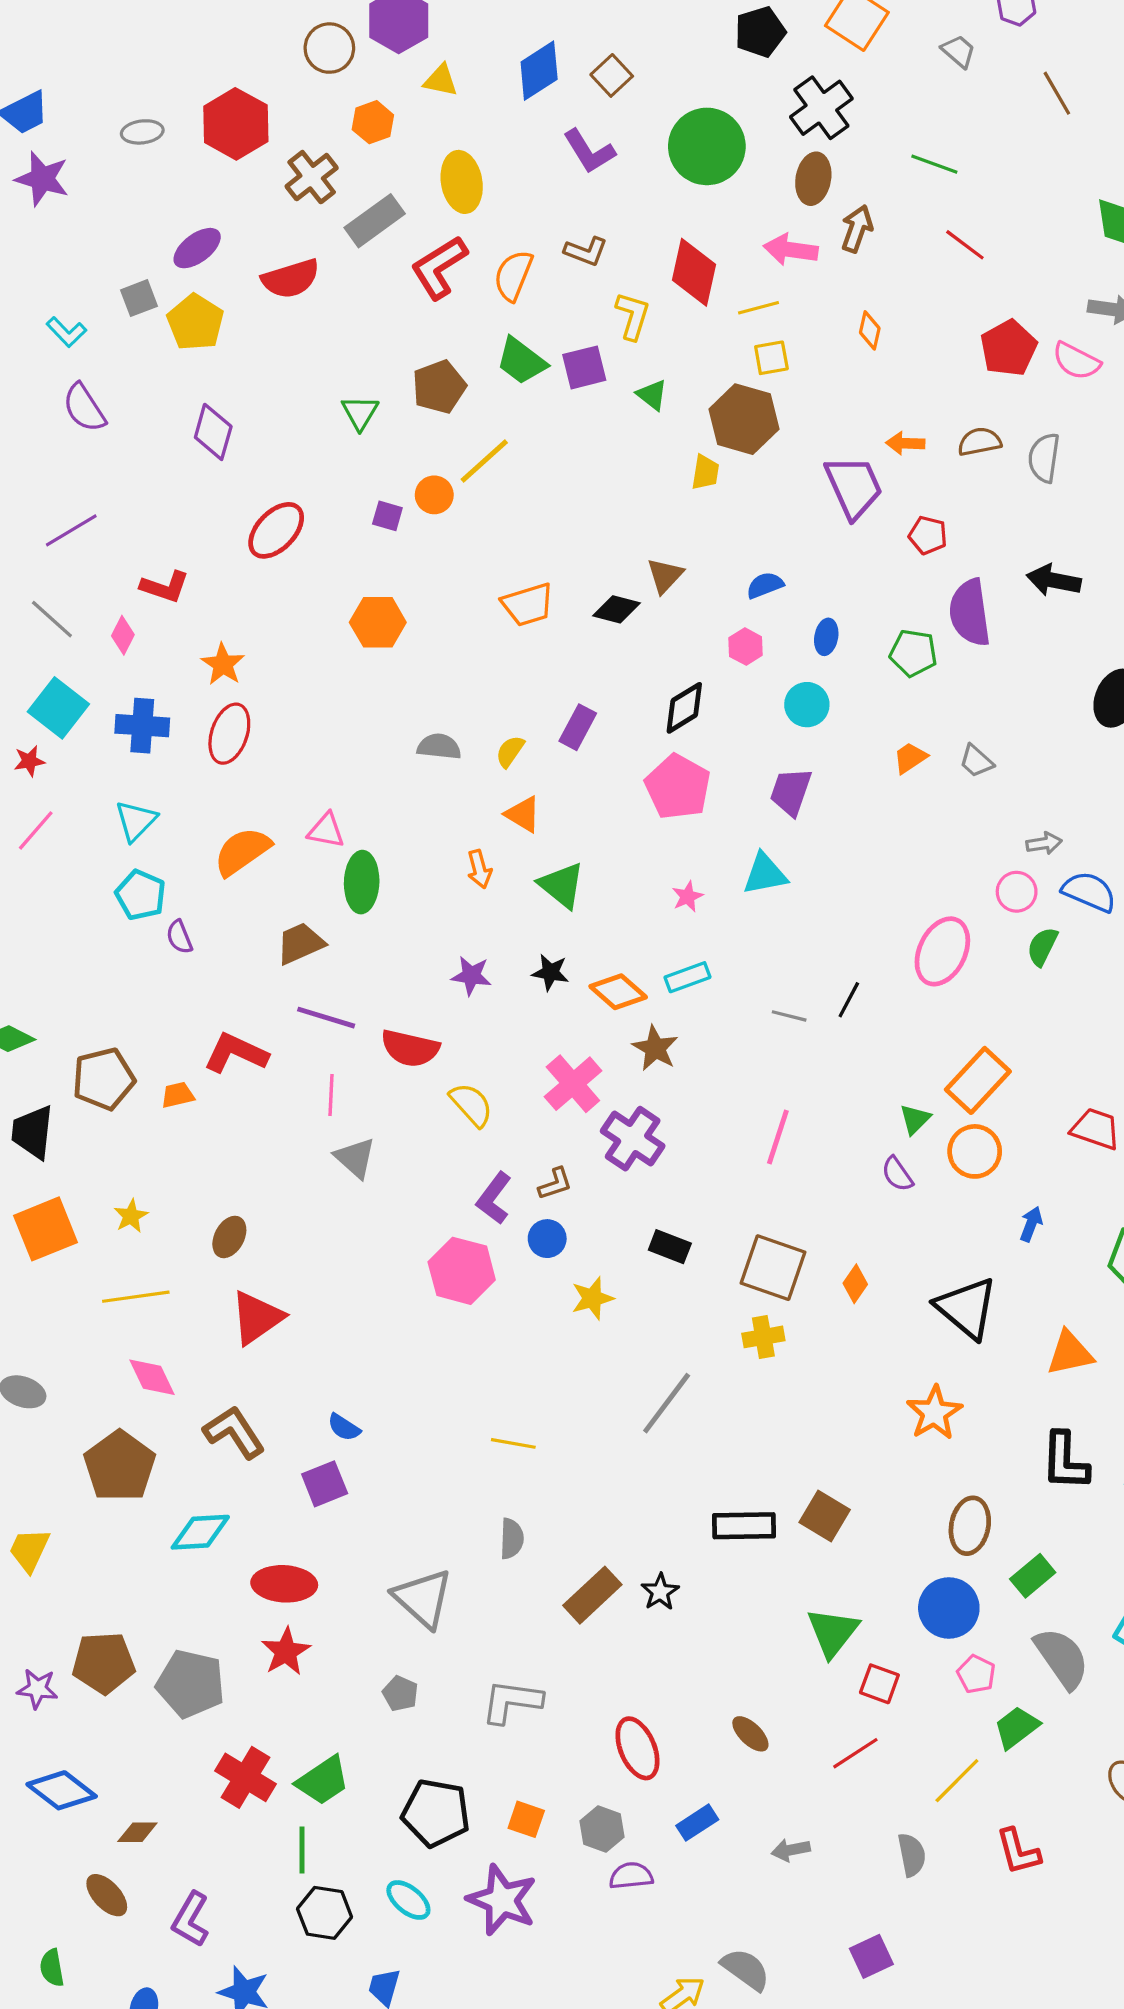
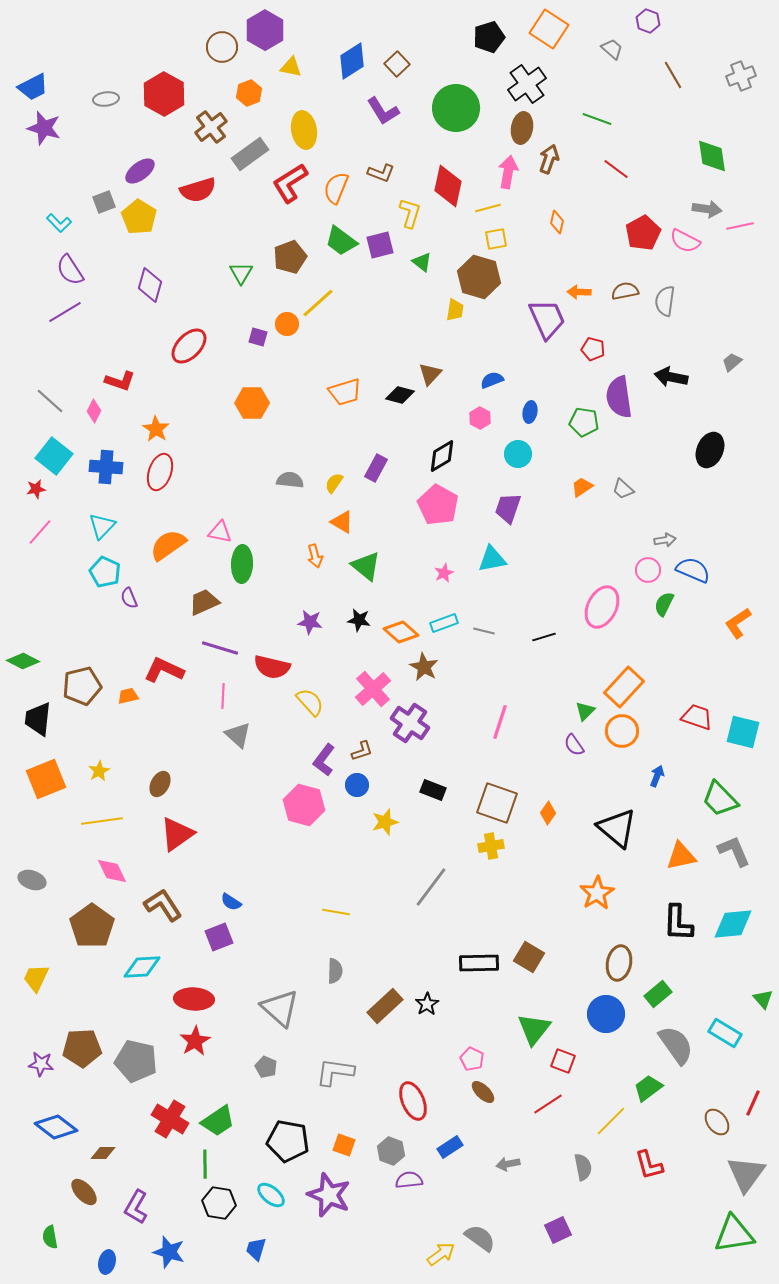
pink arrow: (791, 250) -> (508, 172), turned 92
purple line: (71, 530) -> (65, 312), moved
black line: (849, 1000) -> (544, 637), turned 45
gray line: (789, 1016) -> (484, 631), moved
pink pentagon: (976, 1674) -> (472, 1059), moved

